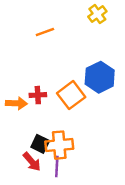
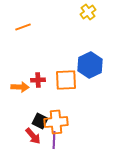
orange line: (45, 32) -> (23, 27), moved
orange square: (71, 95) -> (66, 80), turned 35

